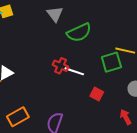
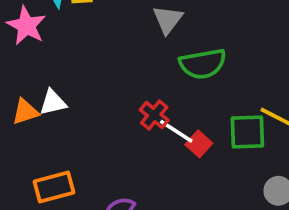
red square: (97, 94) -> (199, 144), moved

